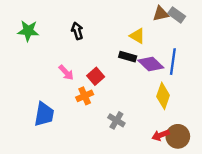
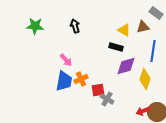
brown triangle: (161, 14) -> (143, 27), moved
purple diamond: (151, 64) -> (126, 66), moved, turned -60
red square: (96, 76) -> (98, 90), moved, turned 32
blue trapezoid: (44, 114) -> (64, 81), moved

